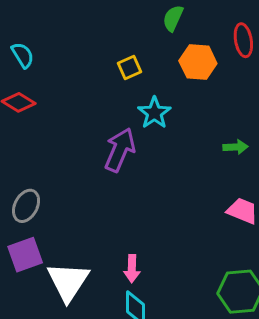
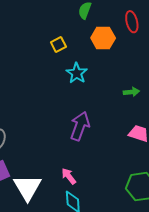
purple arrow: (120, 150) -> (80, 126), moved
pink arrow: (132, 269) -> (69, 176), turned 144

